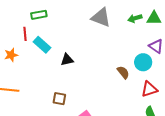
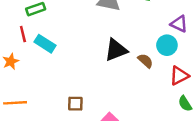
black triangle: (67, 60) -> (116, 50), moved, size x1.5

